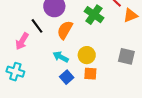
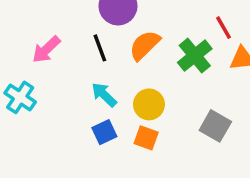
green cross: (94, 15) -> (195, 56), moved
black line: (37, 26) -> (100, 48), moved
orange semicircle: (65, 30) -> (145, 45), moved

